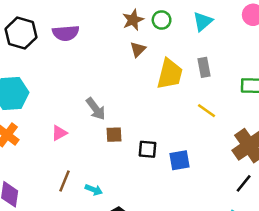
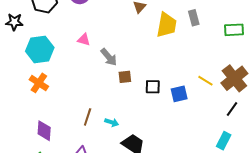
yellow line: (206, 111) -> (205, 81), moved
pink triangle: (59, 133) -> (84, 40), moved, turned 48

